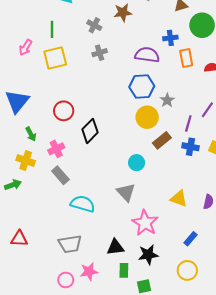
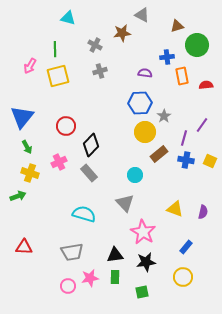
purple semicircle: (147, 55) -> (145, 73), size x0.6
green arrow: (31, 134) -> (27, 147), moved
gray rectangle: (60, 175) -> (89, 173), moved
green rectangle: (124, 270) -> (115, 277), moved

